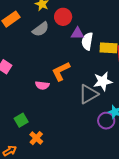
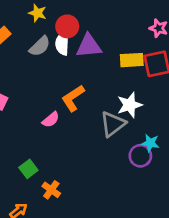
purple triangle: (77, 33) -> (89, 46), size x1.5
white semicircle: (87, 41) -> (62, 43), moved
pink semicircle: (42, 85) -> (51, 120), turned -40

